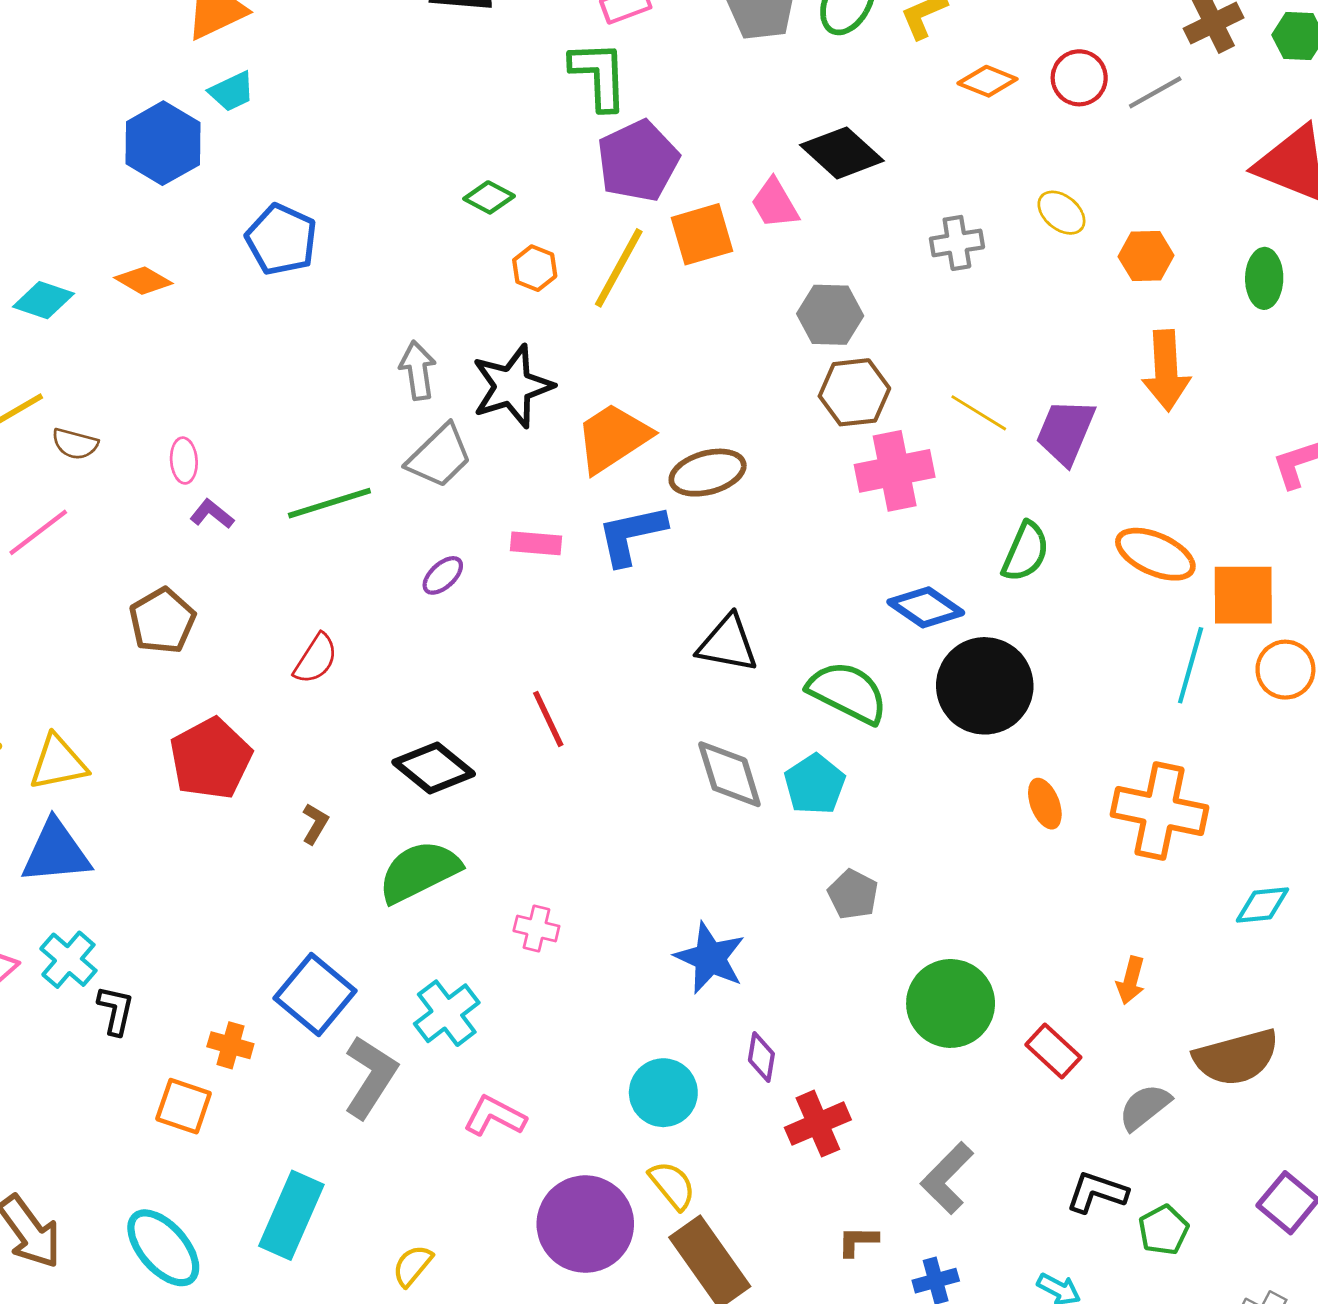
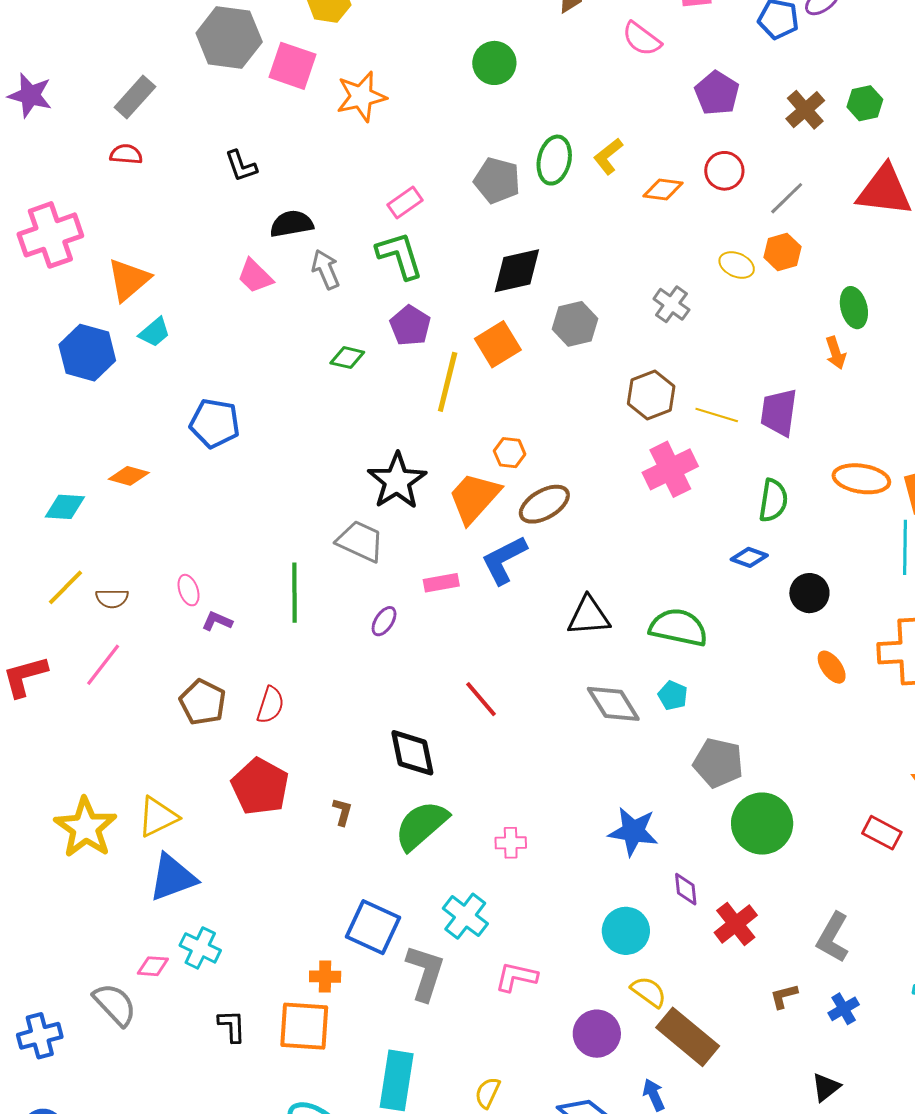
gray line: (1155, 92) -> (787, 198), moved
blue hexagon: (163, 143) -> (87, 353), moved
black diamond: (842, 153) -> (517, 271), moved, turned -40
purple pentagon: (638, 161) -> (410, 326), moved, size x0.7
pink trapezoid: (775, 203) -> (255, 276), moved
gray cross: (957, 243) -> (671, 304), turned -30
orange hexagon: (1146, 256) -> (782, 252), moved
orange hexagon: (535, 268) -> (510, 453), moved
green ellipse: (1264, 278) -> (854, 308), moved
gray hexagon: (830, 315) -> (575, 324), moved
gray arrow: (418, 370) -> (326, 269), moved
orange arrow: (1166, 371) -> (836, 353), size x0.6
brown hexagon: (854, 392) -> (651, 395), moved
gray trapezoid: (439, 456) -> (360, 541), turned -96
green line: (329, 503) -> (294, 593), turned -58
blue diamond: (926, 607) -> (749, 557), moved, size x0.7
red semicircle: (316, 659) -> (270, 705), moved
black circle: (985, 686) -> (809, 593), moved, size x0.6
black diamond: (434, 768) -> (412, 753), turned 54
cyan pentagon: (815, 784) -> (673, 695), size x0.7
gray pentagon: (853, 894) -> (718, 763), size x1.4
green circle: (951, 1003) -> (762, 824), moved
black L-shape: (116, 1010) -> (232, 1026), moved
orange square: (184, 1106) -> (304, 1026), size x1.4
purple circle: (585, 1224) -> (597, 1034), size x0.7

